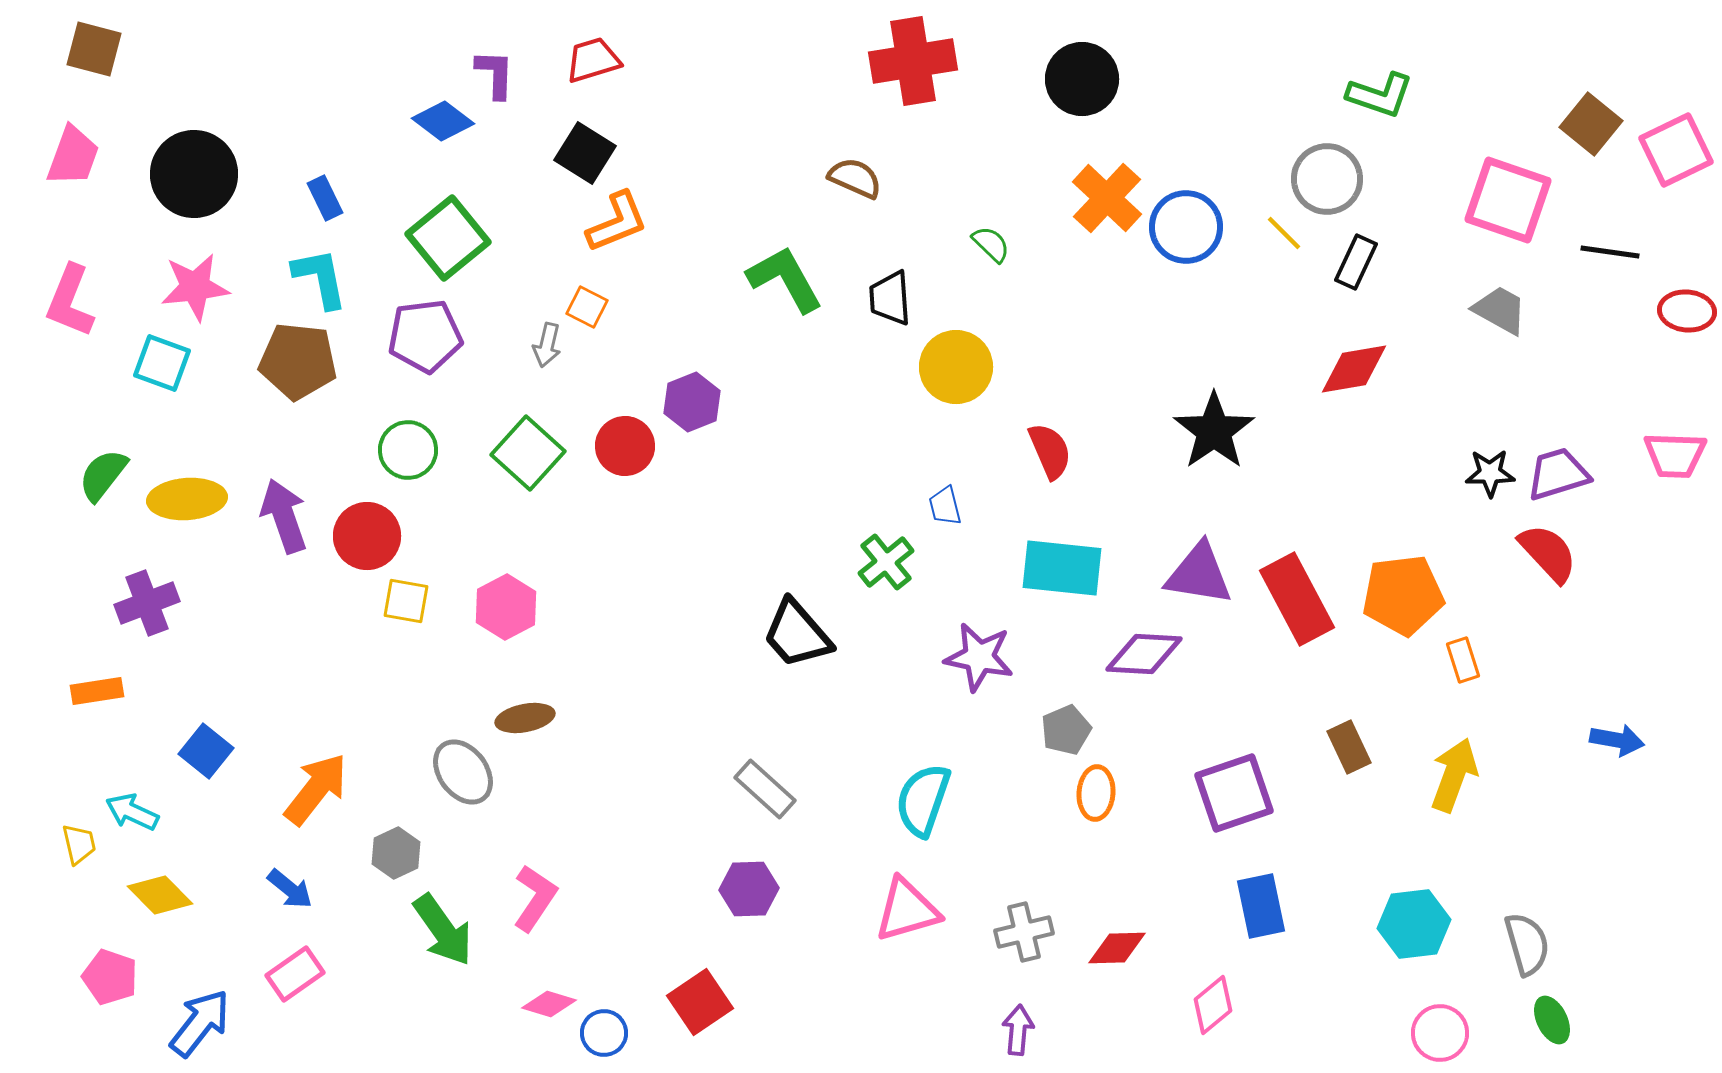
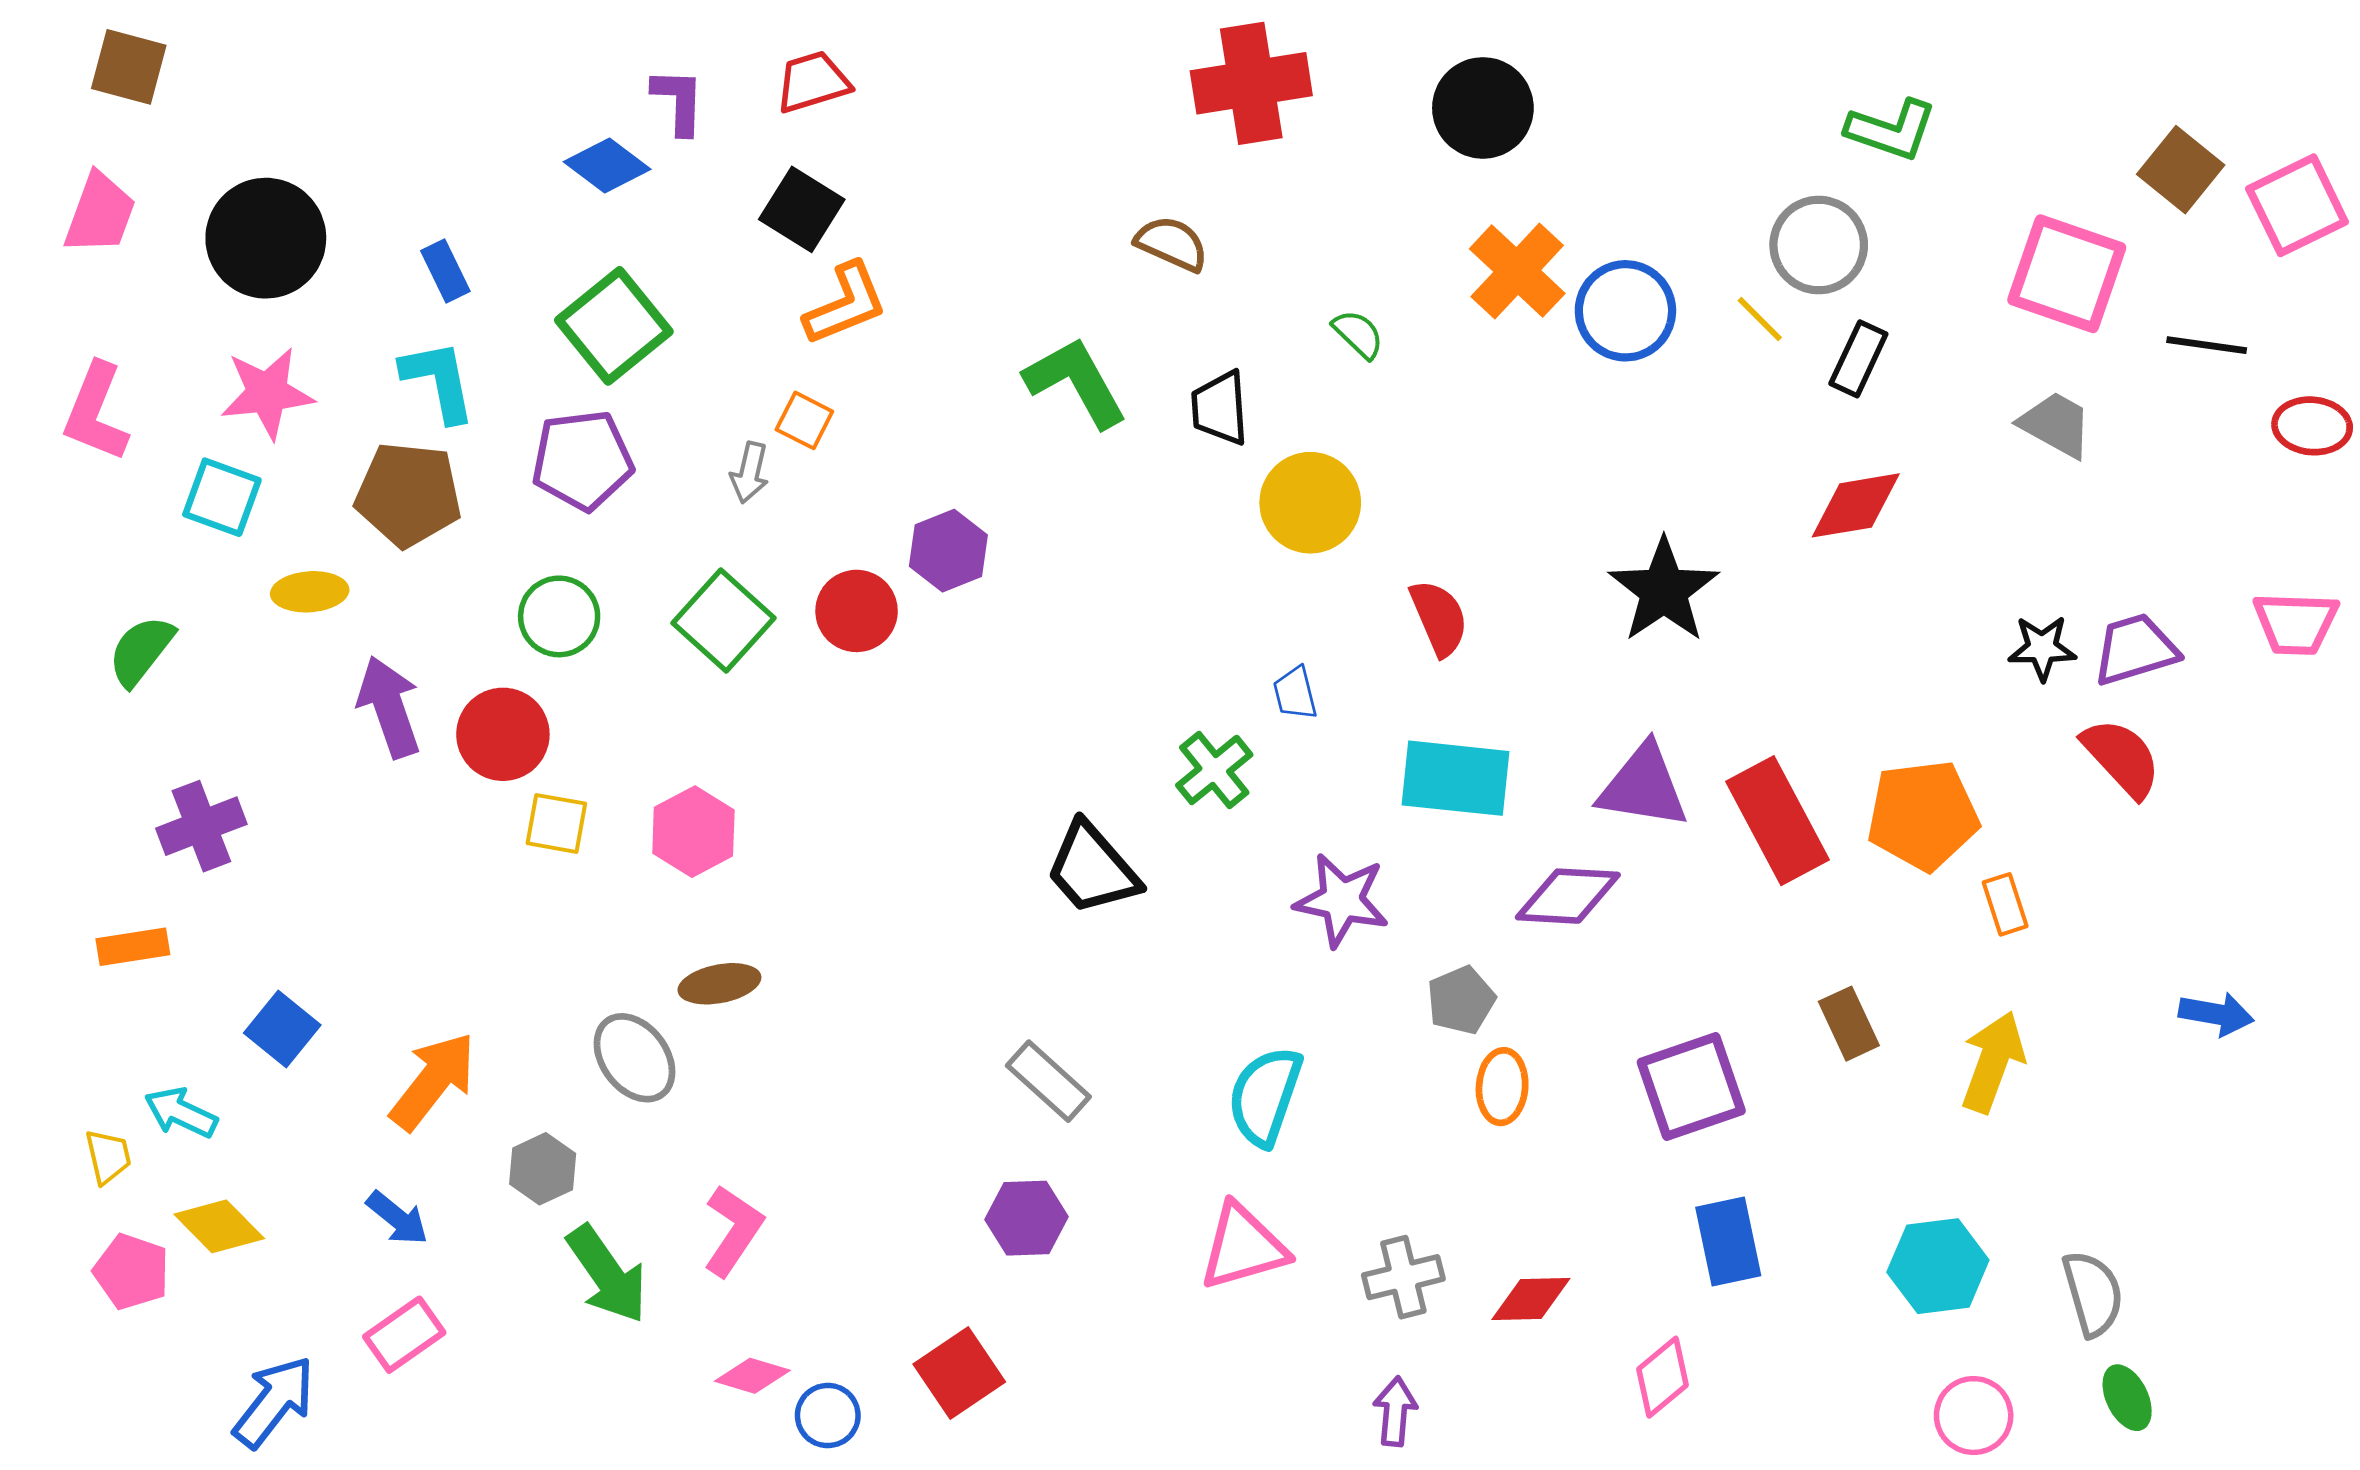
yellow ellipse: (187, 499) -> (310, 592), moved, size x0.7
pink pentagon: (110, 977) -> (131, 1272), moved

